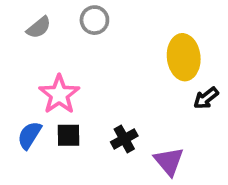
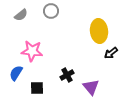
pink star: (59, 94) -> (32, 51), turned -30
black square: (68, 135) -> (37, 88), moved

